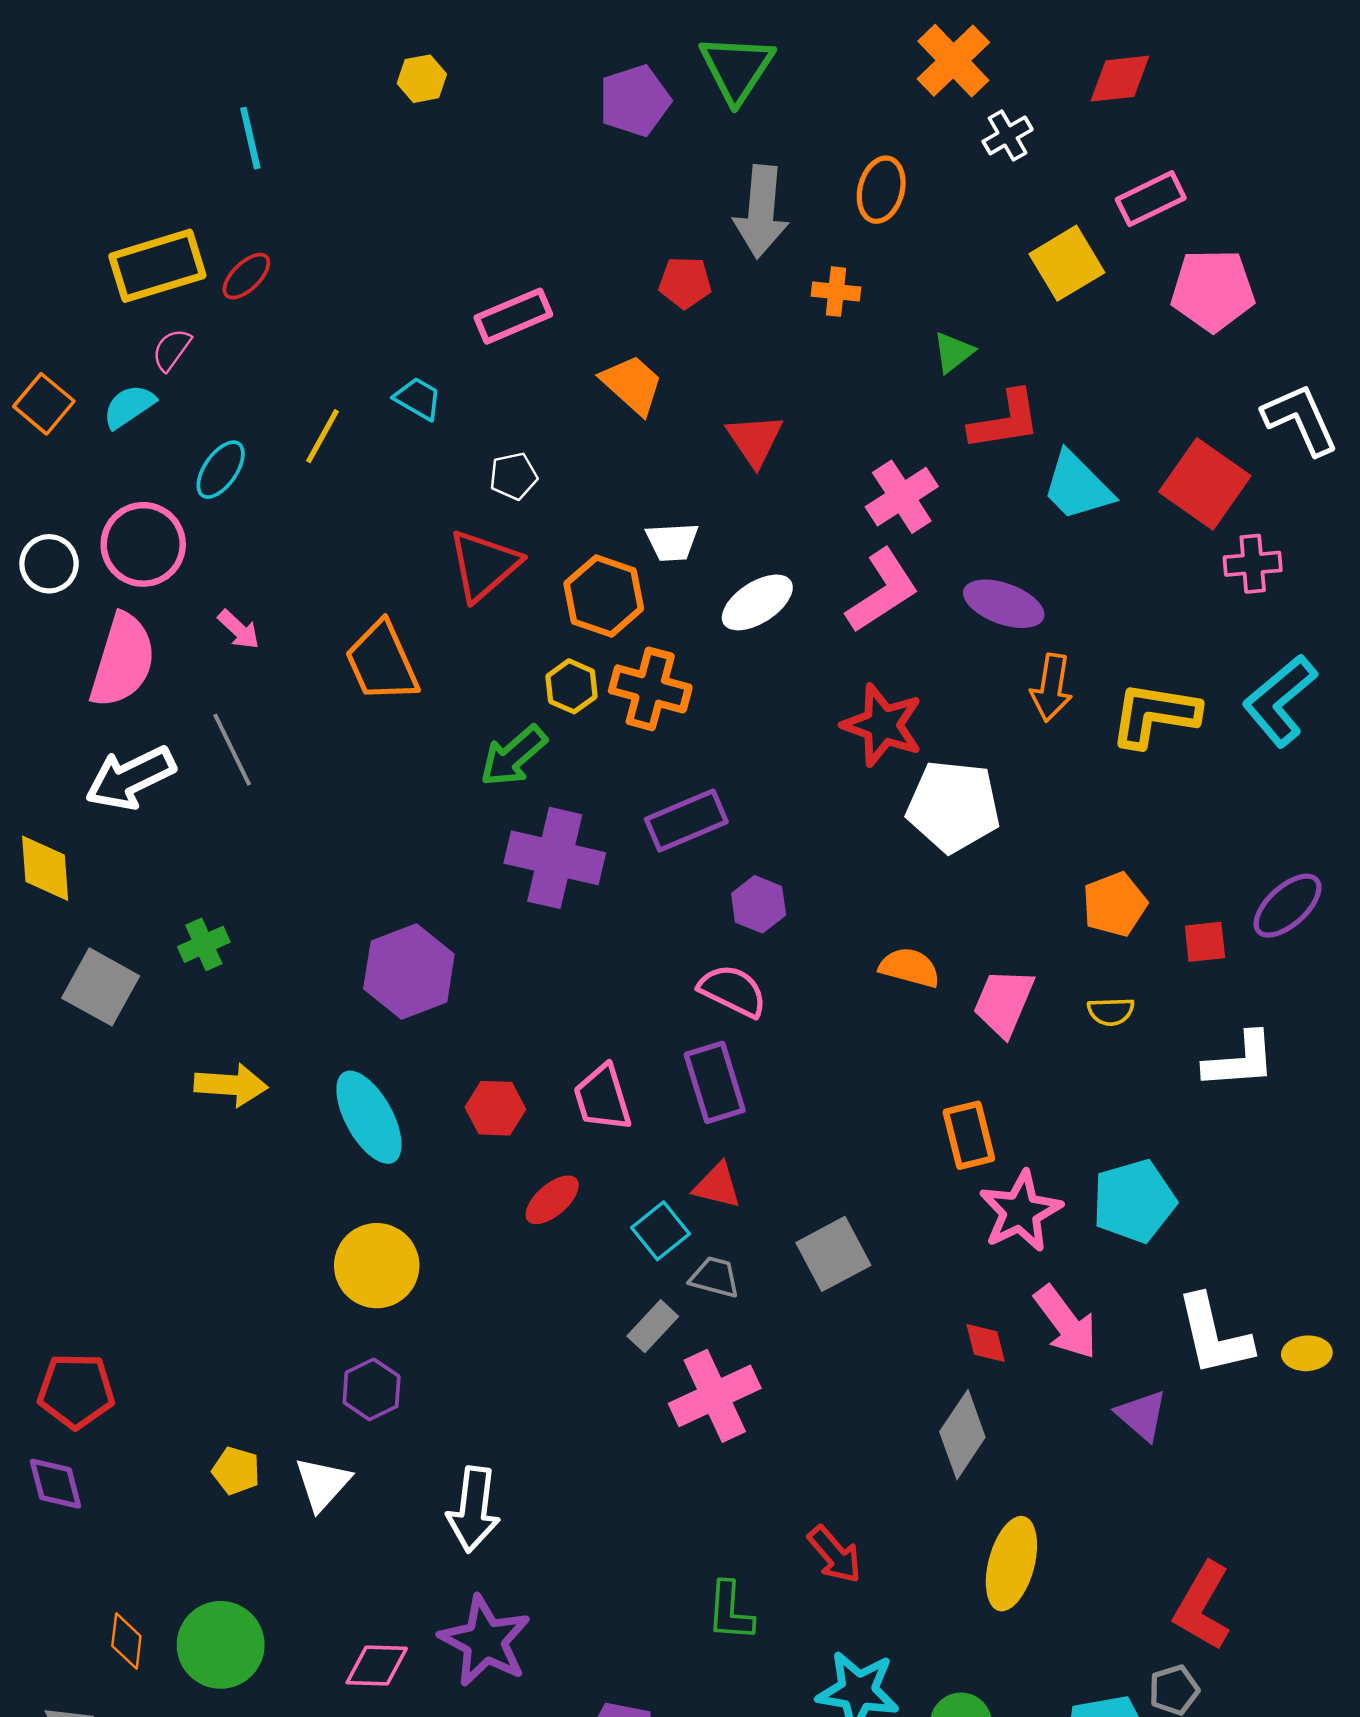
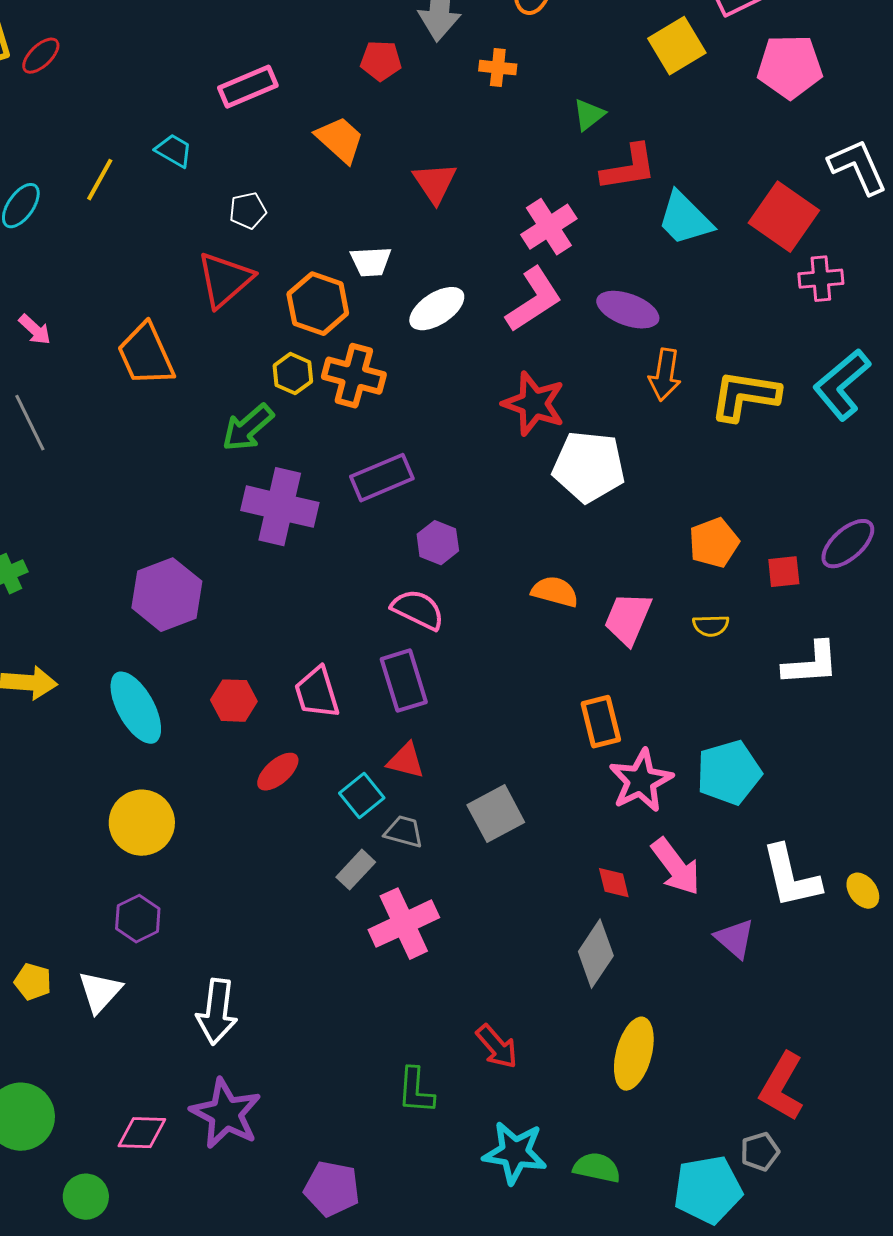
yellow ellipse: (1307, 1353) -> (863, 891), turned 57

